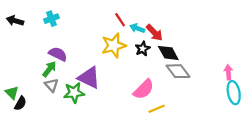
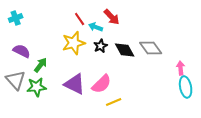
red arrow: (154, 33) -> (112, 17), moved
green arrow: (49, 69) -> (41, 65), moved
gray diamond: (178, 71) -> (151, 48), moved
purple triangle: (89, 78) -> (75, 84), moved
gray triangle: (51, 85) -> (16, 80), size x1.5

